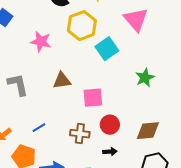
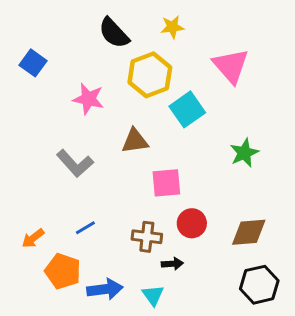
brown triangle: (62, 81) -> (135, 141), moved
gray L-shape: (18, 85) -> (75, 163), moved, turned 150
black arrow: (110, 152) -> (172, 264), moved

